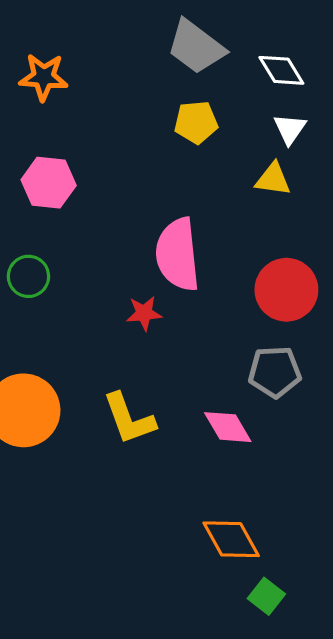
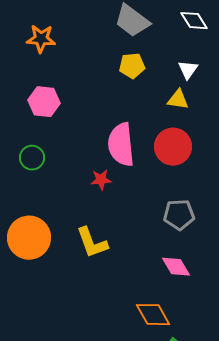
white diamond: (281, 70) -> (194, 21), moved
red circle: (286, 290) -> (173, 147), moved
pink diamond: (228, 427) -> (176, 267), moved

